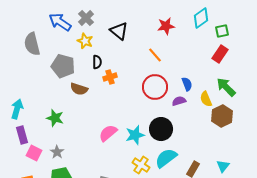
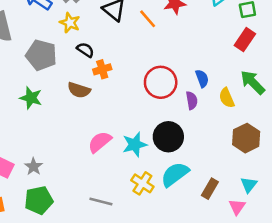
orange line: (155, 55) -> (148, 19), moved
black semicircle: (97, 62) -> (85, 50), turned -56
brown semicircle: (79, 89) -> (79, 90), moved
purple semicircle: (179, 101) -> (192, 100), turned 96
brown hexagon: (222, 116) -> (246, 138), moved
green star: (55, 118) -> (31, 98), moved

